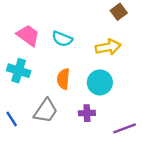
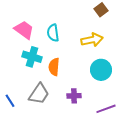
cyan semicircle: (62, 39) -> (53, 33), turned 60
cyan cross: (19, 71) -> (32, 57), moved
cyan circle: (100, 82) -> (101, 70), moved

